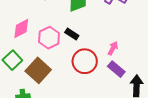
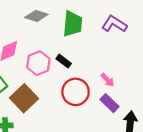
pink arrow: (113, 48) -> (107, 80), turned 104

